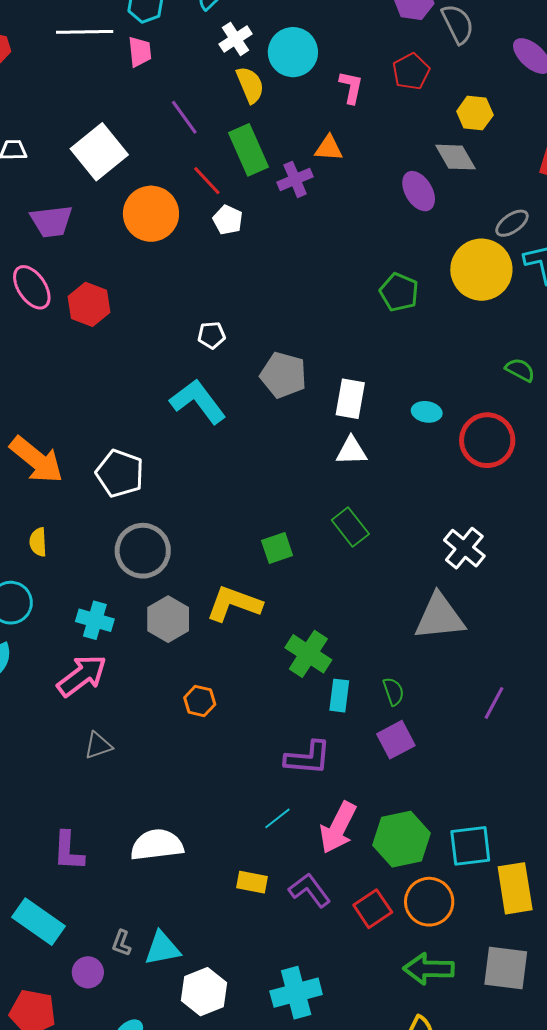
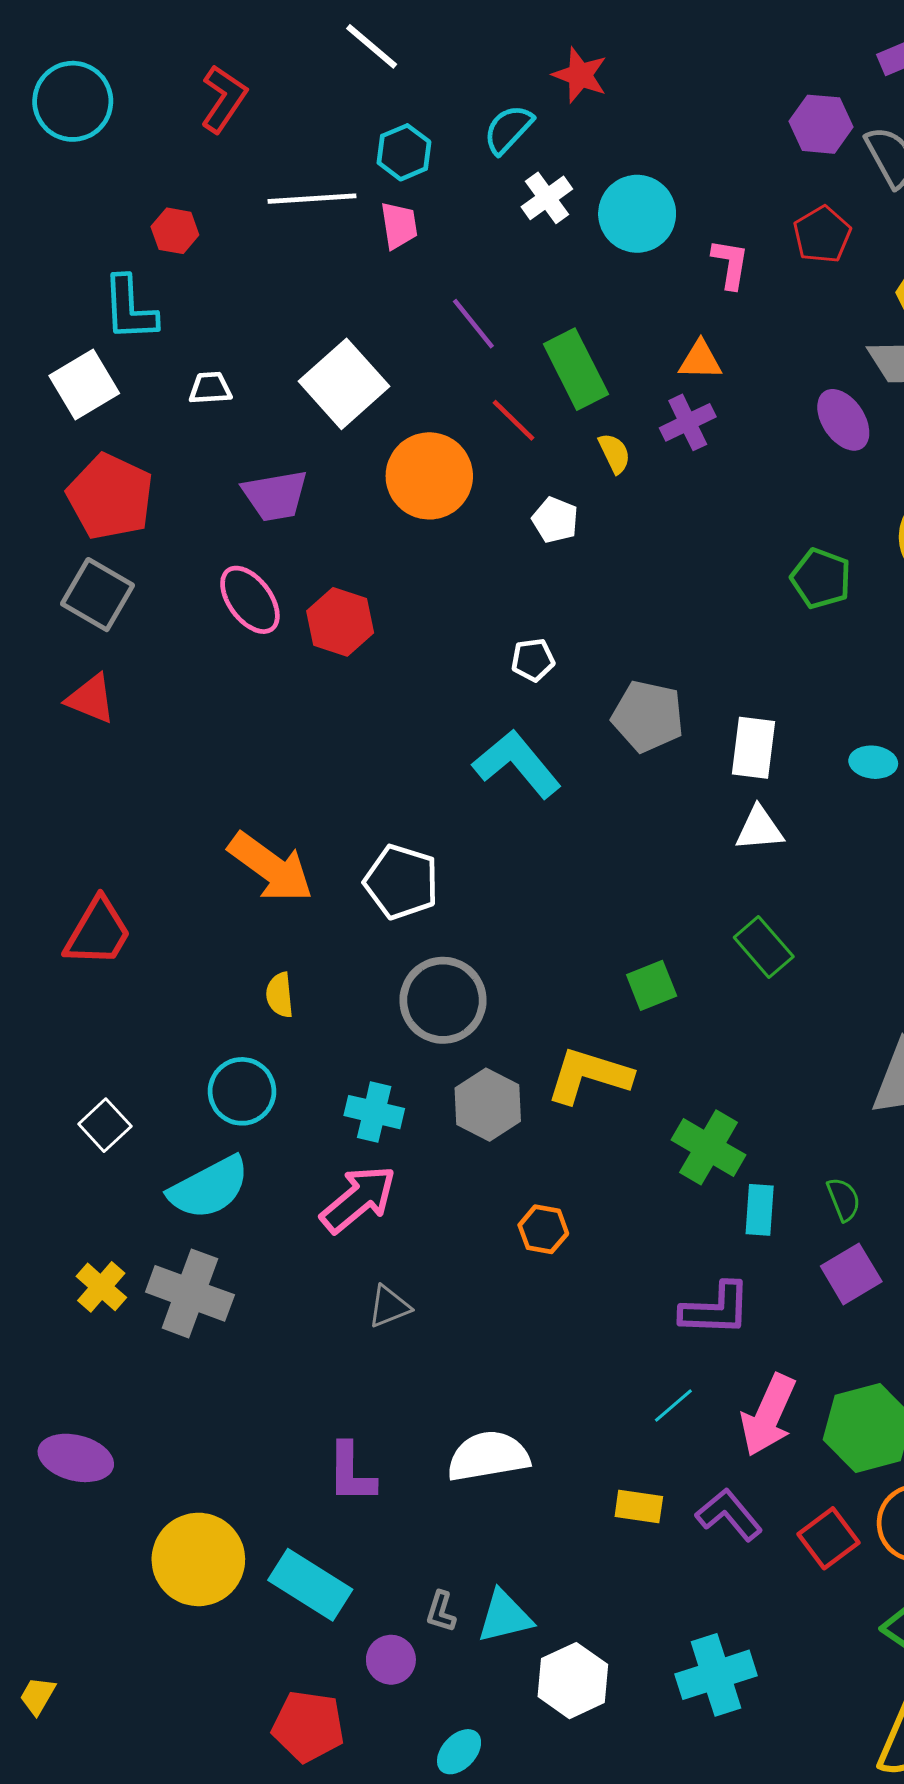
yellow semicircle: (250, 85) -> (614, 453), moved, size x0.7
purple cross: (295, 179) -> (688, 422), moved
white pentagon: (228, 220) -> (555, 520), moved

